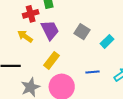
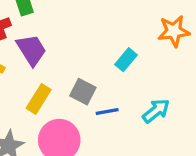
gray square: (82, 32) -> (83, 92), moved

